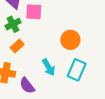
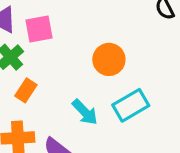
cyan rectangle: (77, 70) -> (131, 105), turned 50

